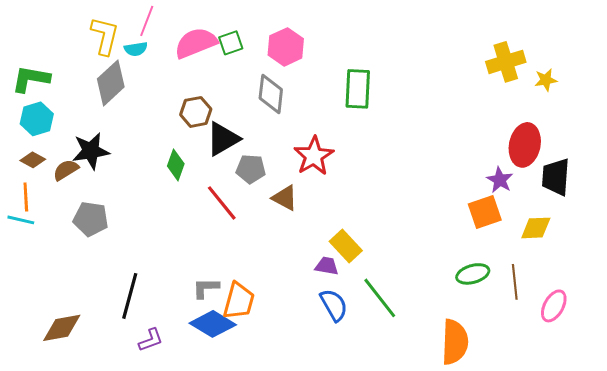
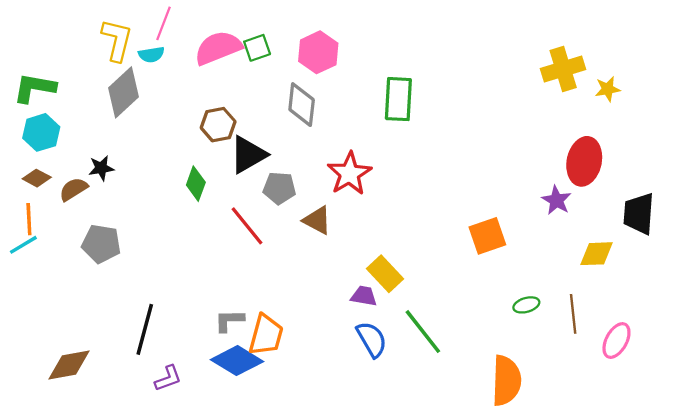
black star: (91, 151) -> (101, 168), size x0.6
black trapezoid: (556, 177) -> (639, 214), moved
orange square: (485, 212) -> (487, 236), moved
cyan line: (21, 220) -> (23, 245), turned -44
green ellipse: (473, 274) -> (526, 305), size x0.7

